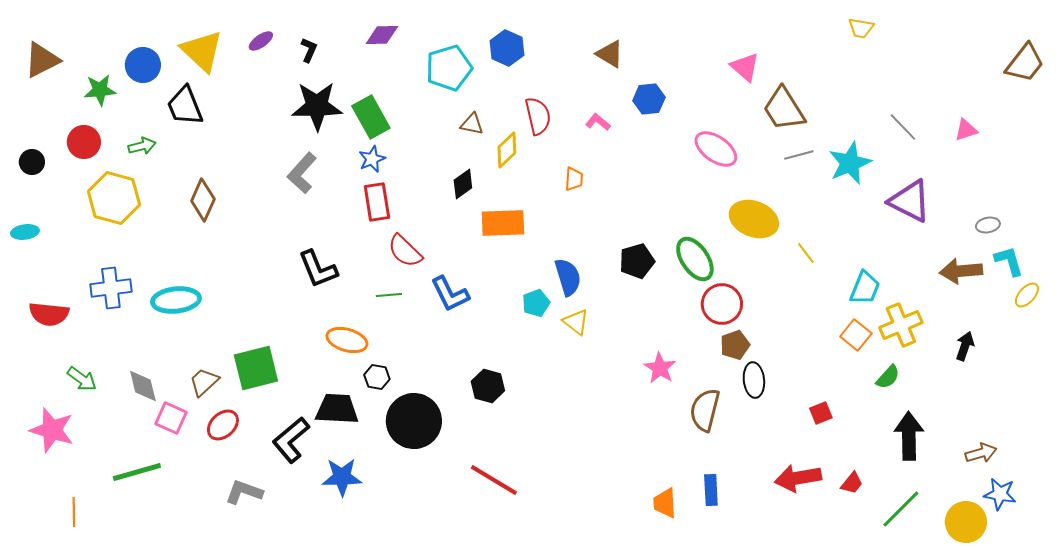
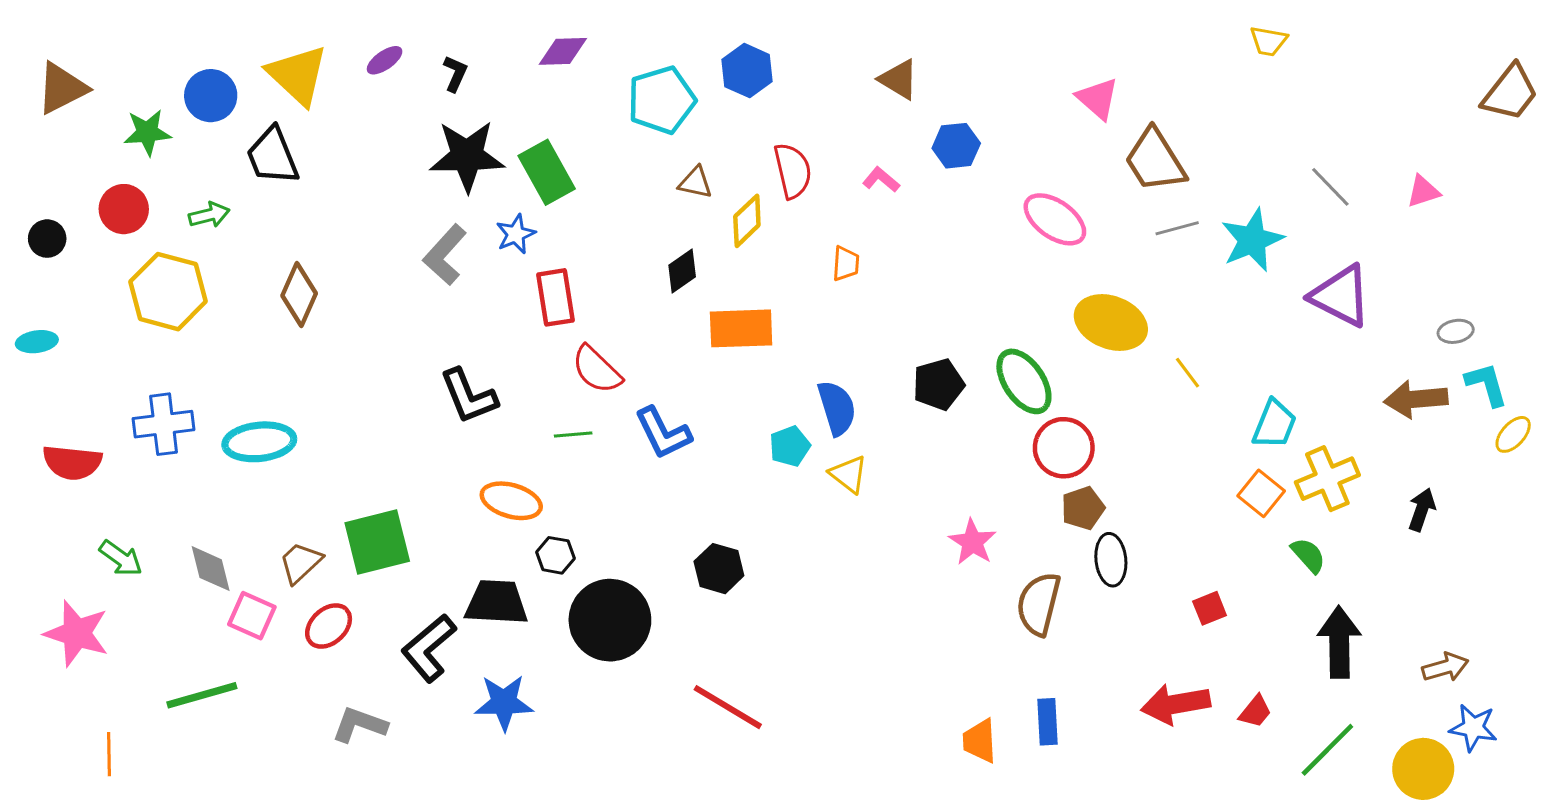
blue star: (372, 159) -> (516, 234), moved
green semicircle: (888, 377) -> (1308, 555), turned -84

